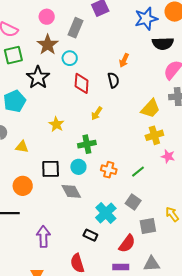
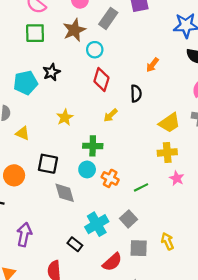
black star: (38, 77) -> (51, 72), moved, size x0.7
black semicircle: (113, 80) -> (136, 94), moved
cyan circle: (78, 167) -> (87, 169), moved

